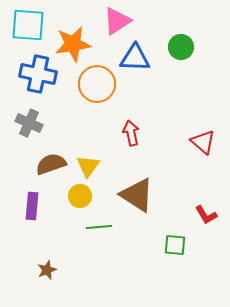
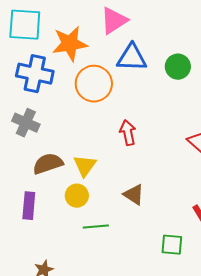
green circle: (181, 47) -> (178, 67), moved
brown triangle: (137, 195) -> (134, 195), size x0.6

